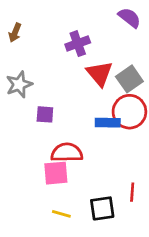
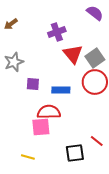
brown arrow: (15, 33) -> (11, 24), turned 32
blue rectangle: (108, 123) -> (61, 90), moved
red line: (132, 192) -> (97, 141), turned -56
yellow line: (61, 214) -> (28, 157), moved

